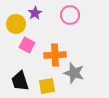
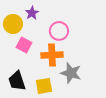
pink circle: (70, 15) -> (59, 31), moved

